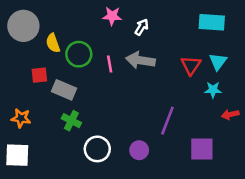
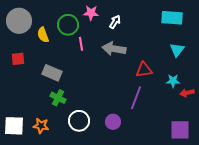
green circle: (79, 54) -> (68, 25), moved
pink line: (110, 64) -> (81, 44), moved
red triangle: (191, 65) -> (144, 70), moved, turned 48
red square: (39, 75) -> (18, 59), moved
cyan star: (213, 90) -> (173, 81), moved
orange star: (21, 118) -> (41, 126), moved
purple square: (202, 149) -> (180, 130), moved

